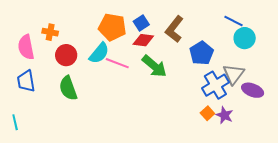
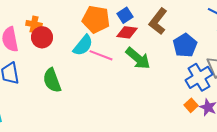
red circle: (66, 55) -> (42, 37), moved

